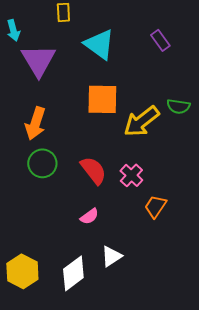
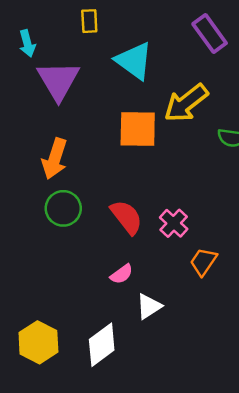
purple rectangle: (160, 40) -> (210, 33), moved, size x1.4
yellow arrow: (141, 121) -> (186, 103), moved
white triangle: (111, 256) -> (149, 306), moved

